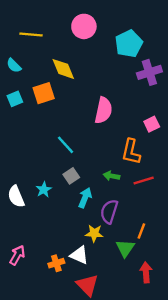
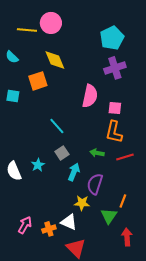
pink circle: (84, 26) -> (51, 23), moved
purple cross: (149, 72) -> (115, 68), moved
cyan square: (15, 99) -> (13, 96), moved, turned 32
pink square: (152, 124) -> (115, 108), moved, turned 32
pink arrow: (17, 255) -> (25, 225), moved

